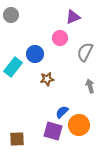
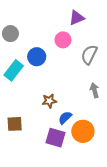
gray circle: (11, 15) -> (10, 34), moved
brown star: (47, 79) -> (49, 101), moved
brown square: (17, 139) -> (15, 124), moved

